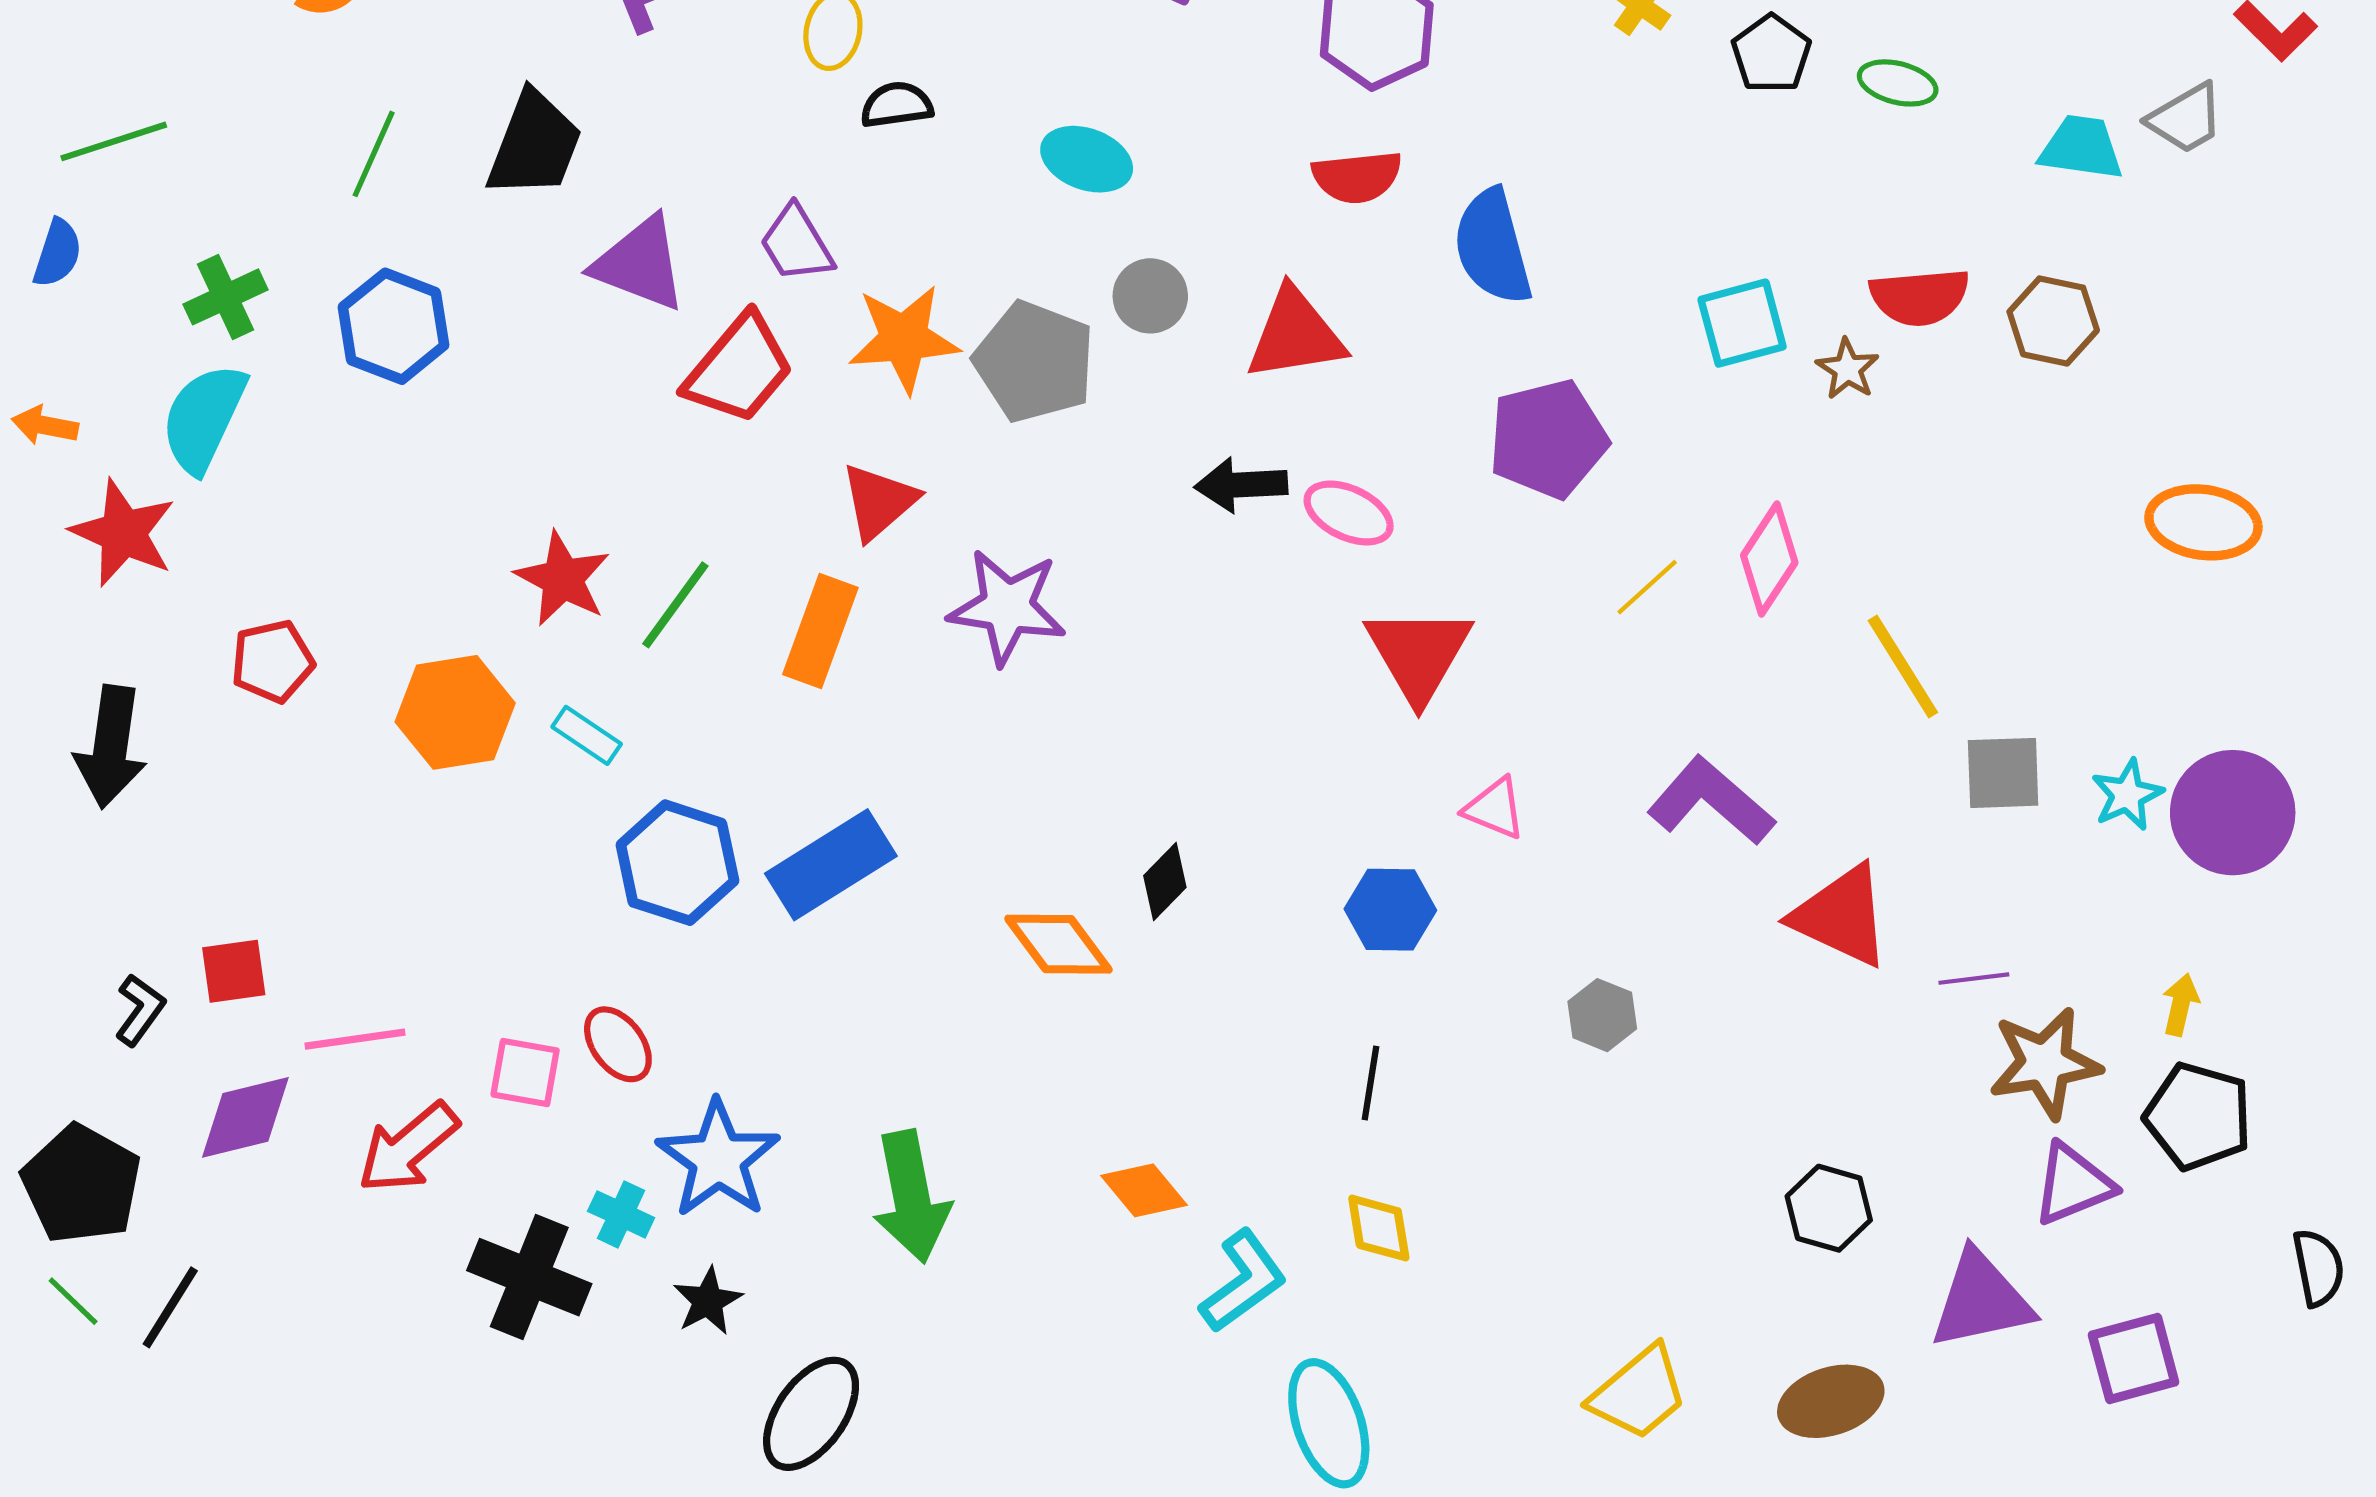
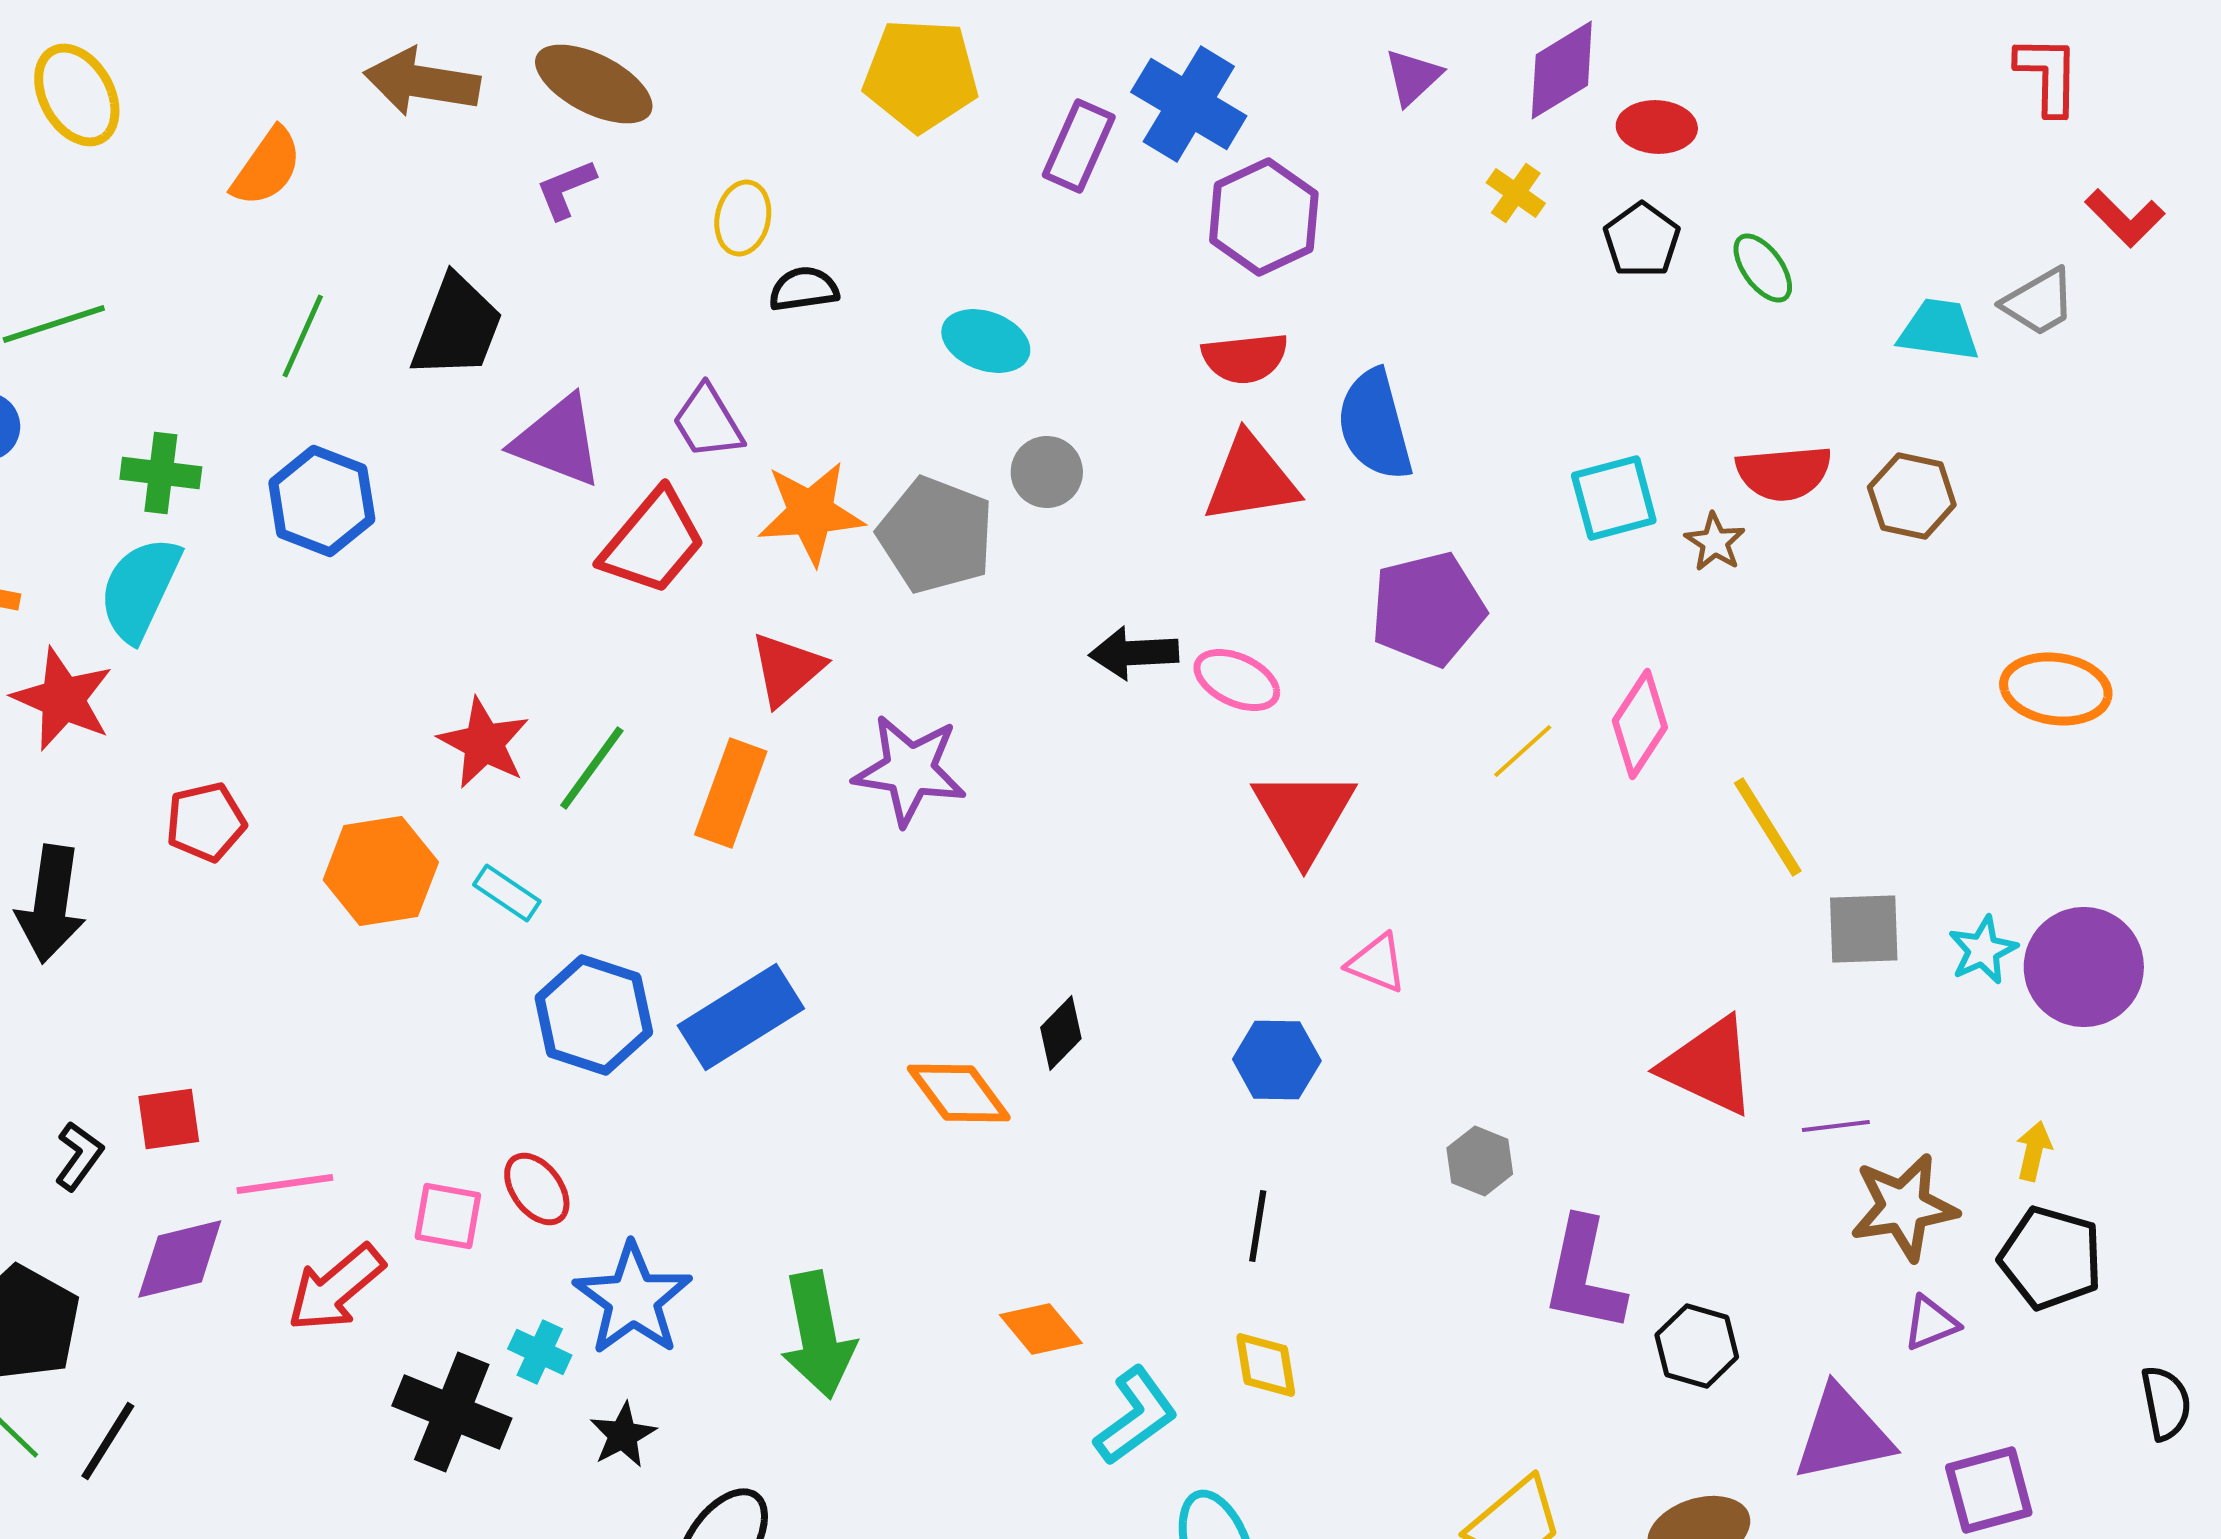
green ellipse: (1898, 83) -> (1763, 268), turned 40
green cross: (225, 297) -> (161, 473), turned 32
red triangle: (1295, 335) -> (1251, 479), moved
purple L-shape: (1711, 801) -> (1584, 1275), moved, turned -119
purple triangle: (2073, 1184) -> (1931, 1323), size x0.7

